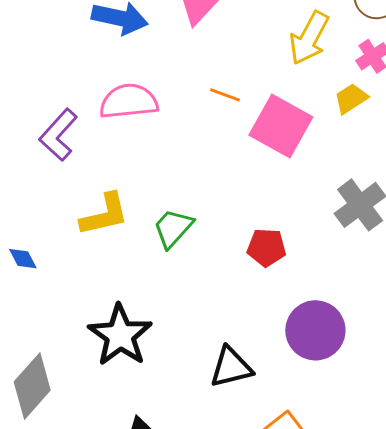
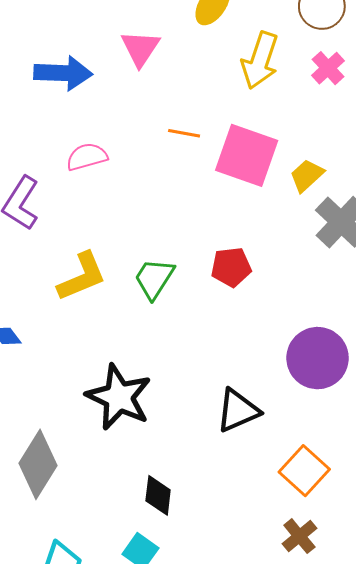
yellow trapezoid: (351, 99) -> (307, 175), moved
pink semicircle: (129, 101) -> (87, 157), size x0.7
red pentagon: (266, 248) -> (231, 267), moved

